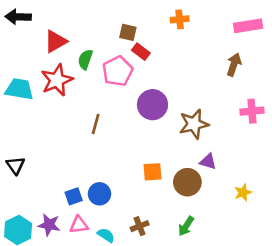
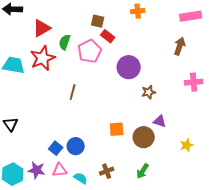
purple circle: (152, 105) -> (129, 67), moved
brown star: (194, 124) -> (149, 92), size x0.6
blue square: (74, 196) -> (56, 148), turned -32

